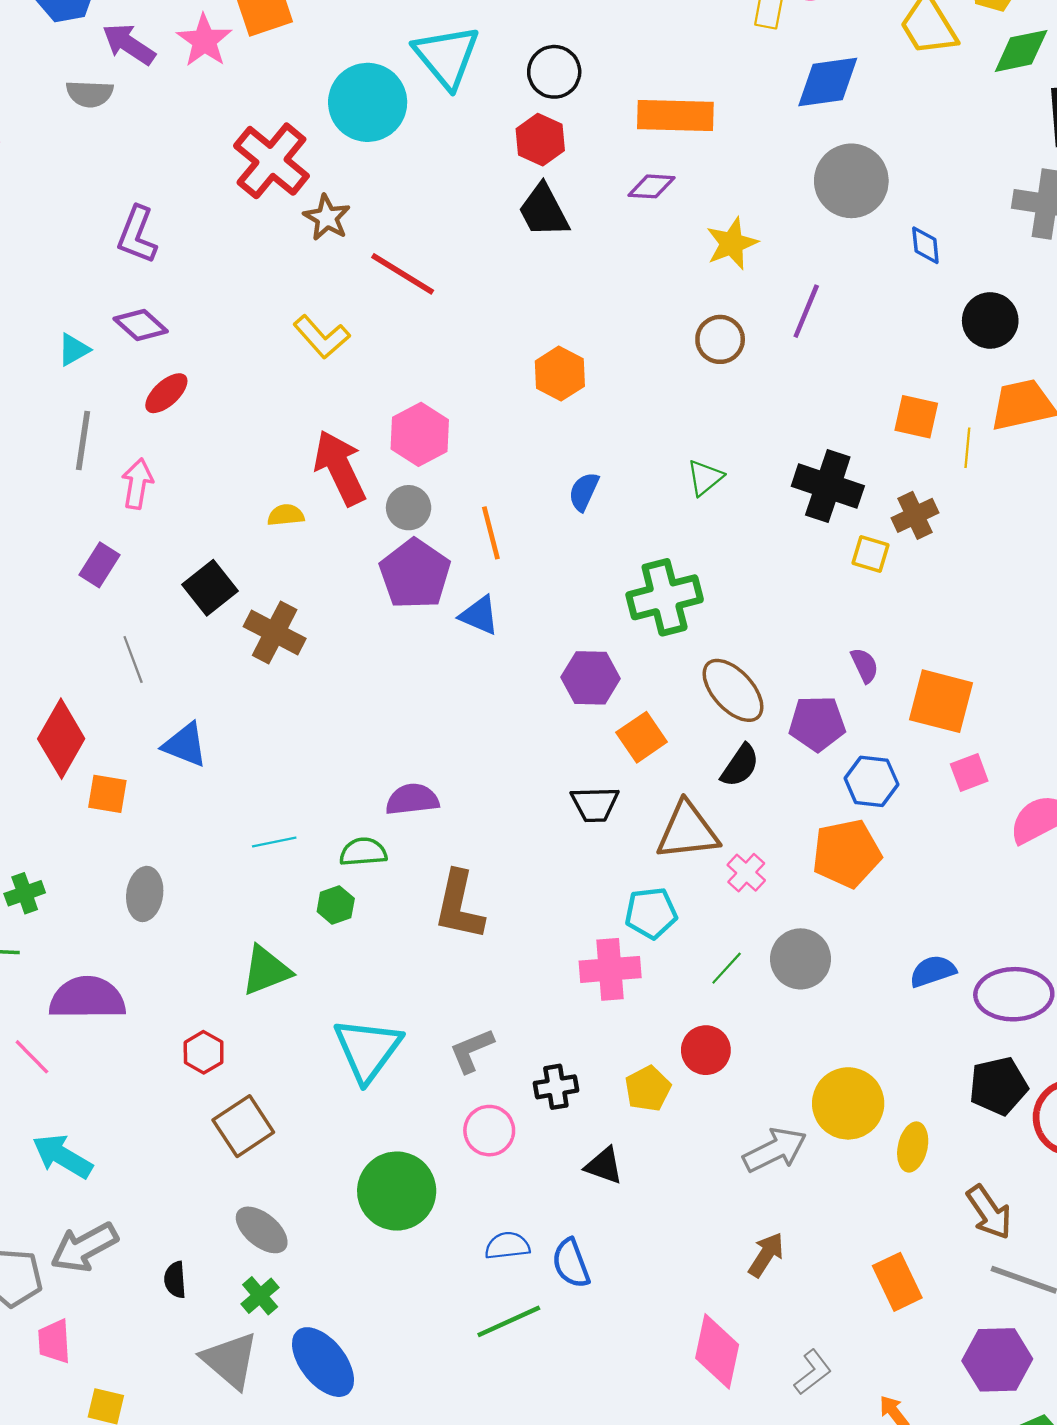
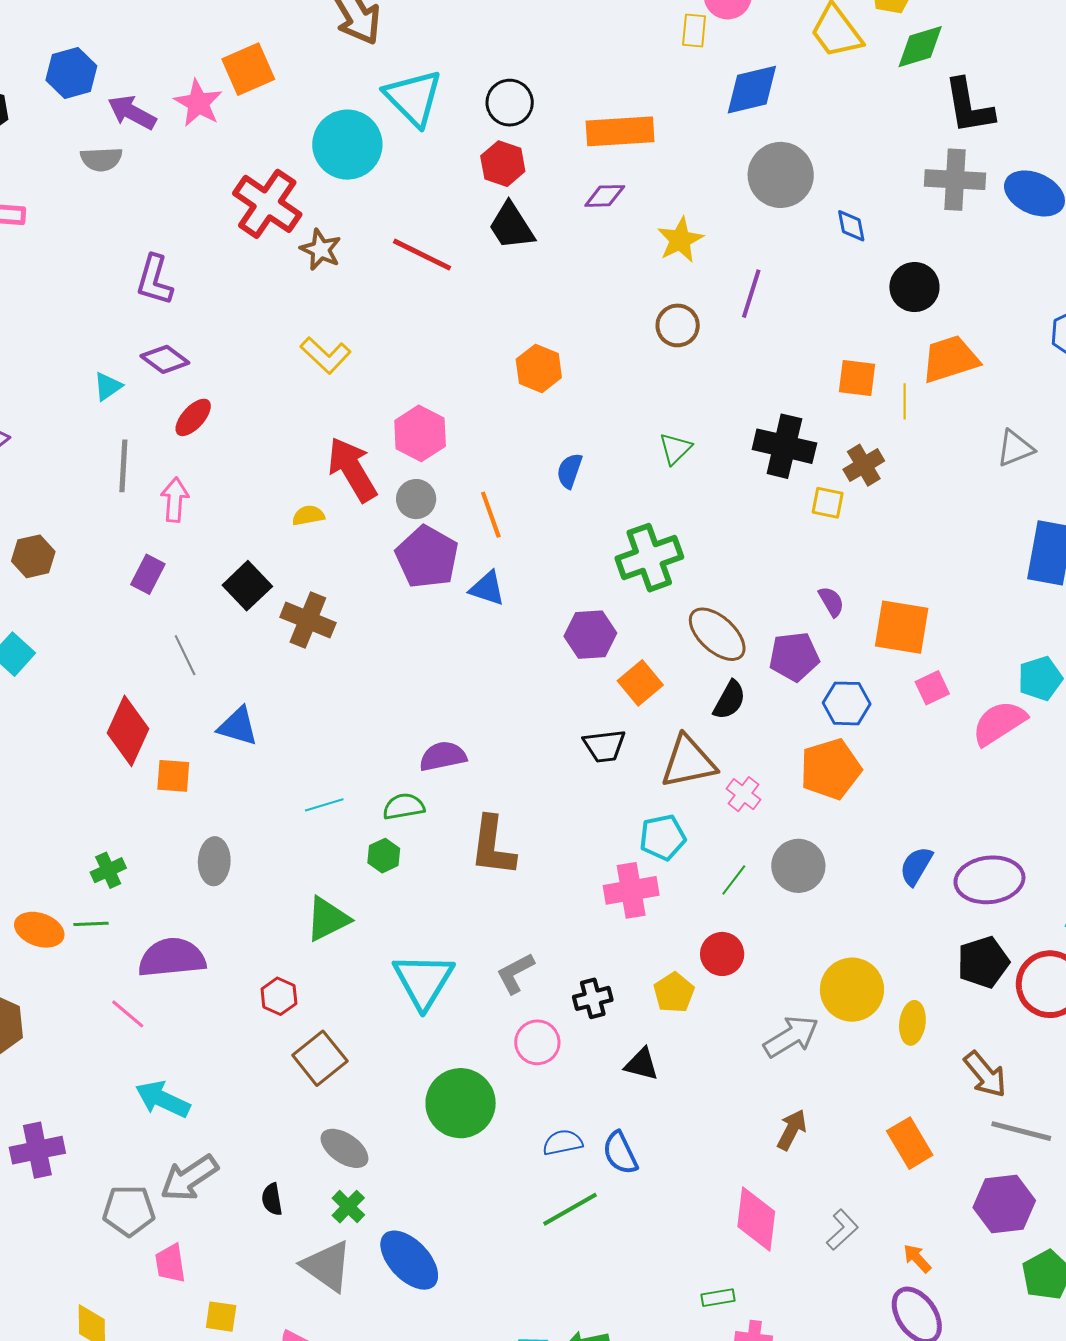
red line: (403, 274) -> (422, 255), moved
blue semicircle: (933, 971) -> (916, 866), turned -36

